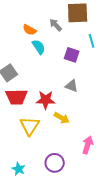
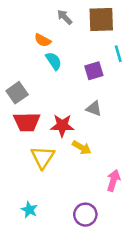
gray arrow: (56, 25) -> (65, 17), moved
purple square: (72, 55) -> (94, 71), turned -35
purple circle: (55, 163) -> (85, 215), moved

